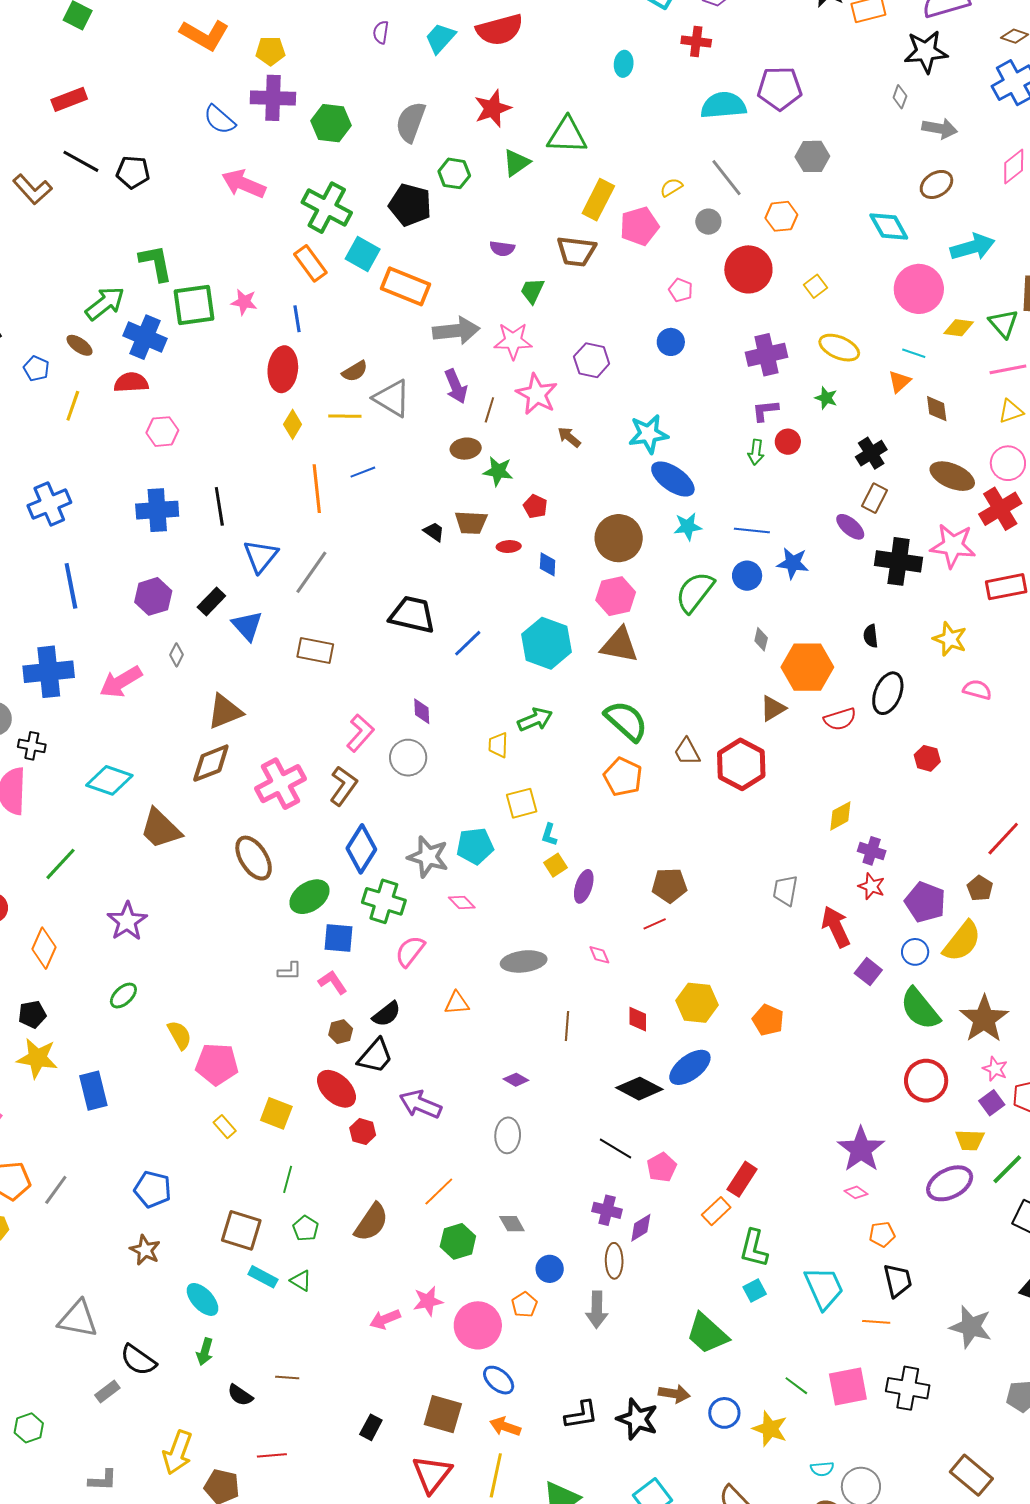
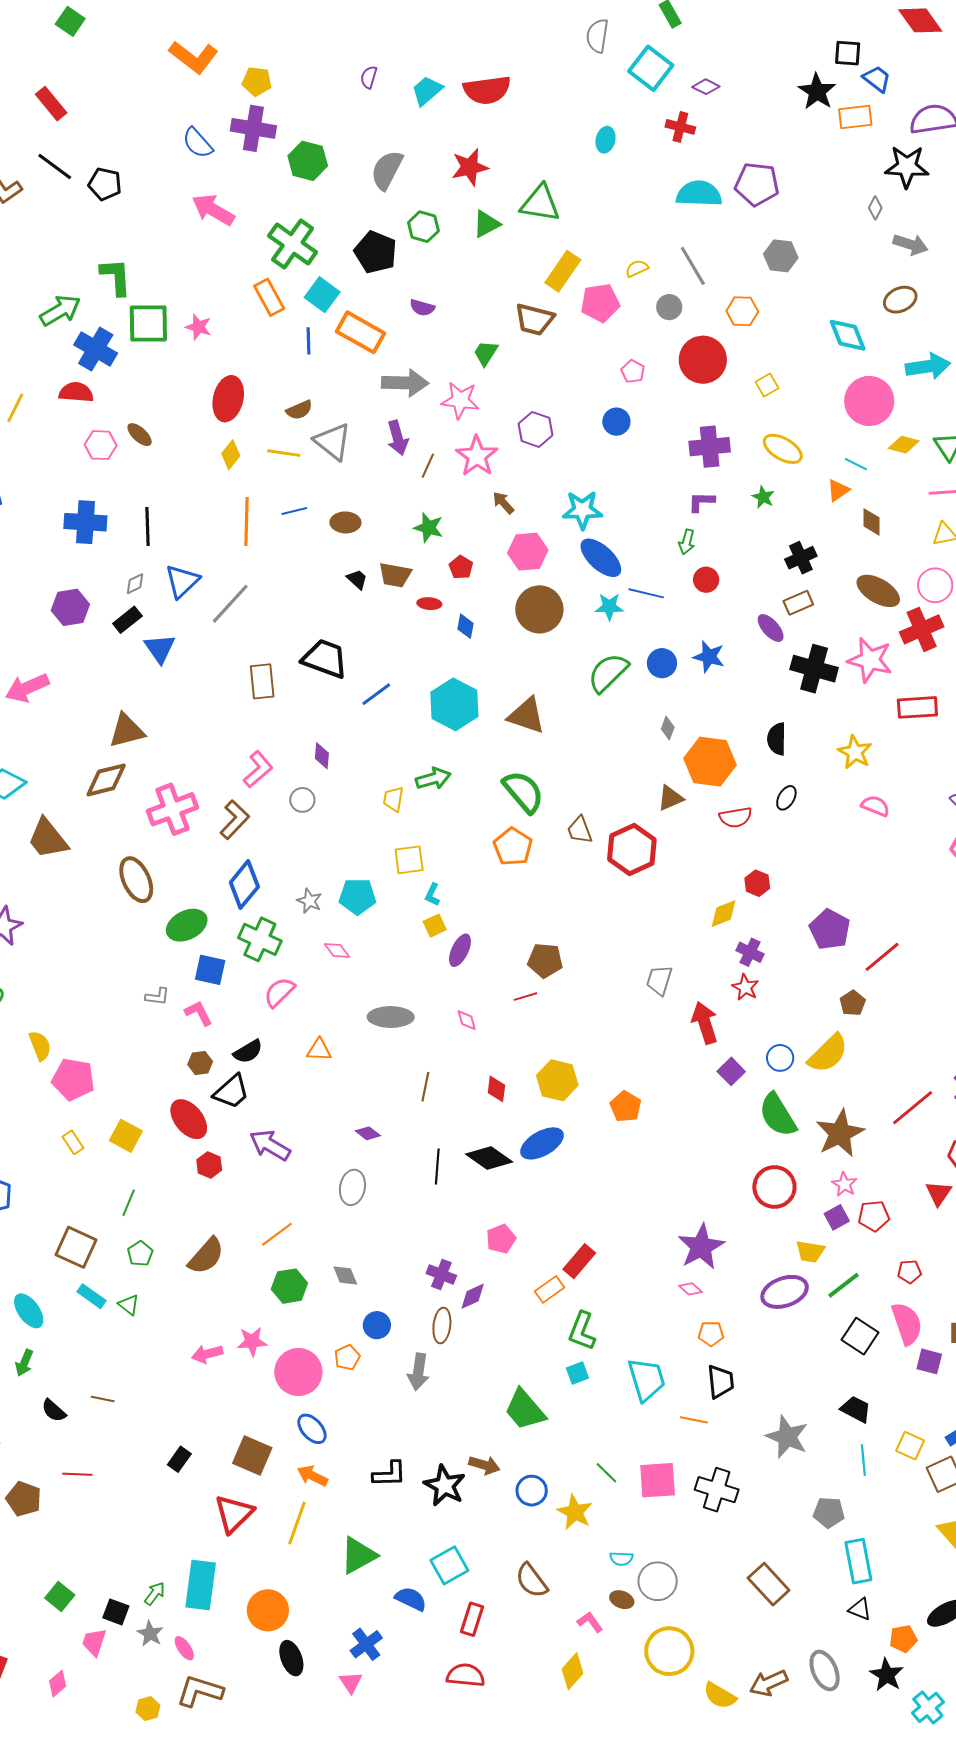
red rectangle: (69, 99) -> (51, 104), turned 64
purple semicircle: (502, 249) -> (422, 308), moved
blue line: (297, 319) -> (309, 341), moved
brown ellipse: (80, 345) -> (140, 435), moved
red circle: (788, 442) -> (706, 580), moved
brown ellipse: (466, 449) -> (345, 522), moved
brown rectangle: (875, 498) -> (798, 603), turned 32
blue line: (752, 531) -> (646, 593), moved
pink hexagon: (616, 596) -> (528, 552), moved
black semicircle: (871, 636) -> (777, 739), size x1.4
brown rectangle: (315, 650) -> (262, 681), moved, turned 66
gray diamond: (177, 655) -> (135, 584), moved, turned 30
black ellipse: (888, 693) -> (786, 798), size x0.6
gray circle: (408, 758) -> (302, 800), size x0.7
red hexagon: (927, 758) -> (757, 883), moved
gray star: (428, 857) -> (309, 901), size x0.6
purple pentagon: (925, 902) -> (830, 929), moved
black line: (616, 1149) -> (437, 1167), moved, turned 56

